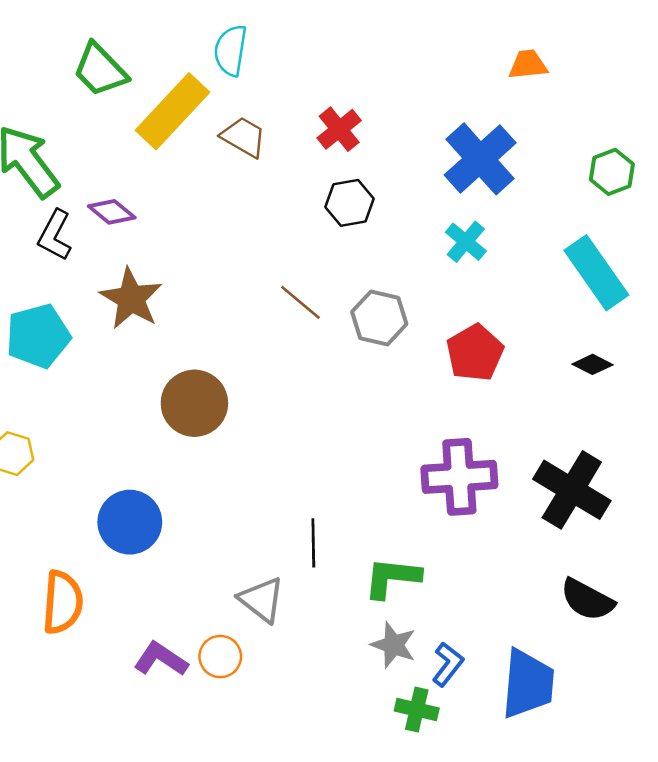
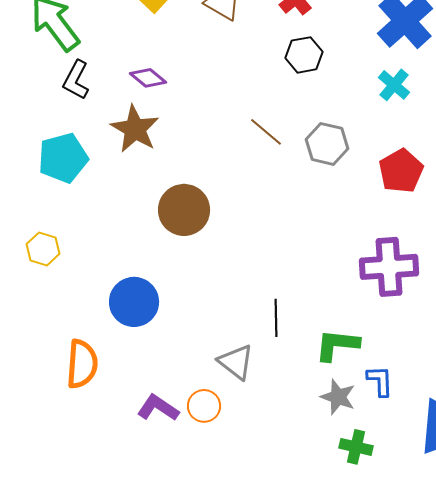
purple diamond: (112, 212) -> (148, 78), moved
blue L-shape: (448, 664) -> (380, 381), moved, turned -40

